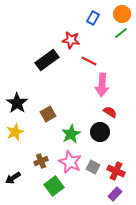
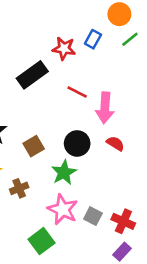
orange circle: (122, 14) -> (119, 14), moved
blue rectangle: (93, 18) -> (93, 39), moved
red line: (89, 61) -> (77, 92), moved
black circle: (100, 132) -> (77, 143), moved
brown cross: (41, 161) -> (19, 188), moved

